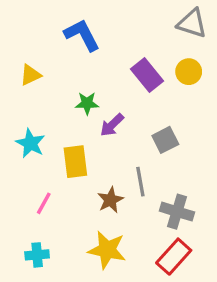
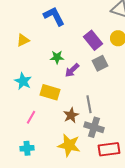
gray square: (165, 140) -> (100, 63), moved
yellow rectangle: (75, 162) -> (50, 92), turned -66
gray cross: (177, 212) -> (94, 127), moved
red rectangle: (174, 257) -> (109, 149), turned 40

